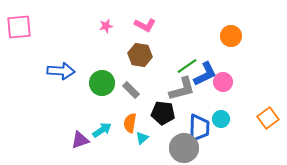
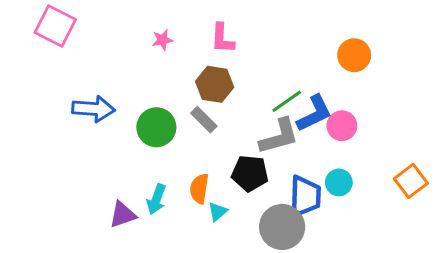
pink L-shape: (145, 25) -> (222, 38), turned 65
pink square: (19, 27) -> (55, 26), moved, turned 32
gray rectangle: (131, 90) -> (204, 120), moved
cyan arrow: (102, 130) -> (156, 199), turned 144

